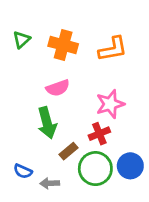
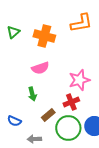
orange L-shape: (113, 49) -> (81, 23), moved
green arrow: (47, 123) -> (32, 94), size x0.6
blue semicircle: (23, 171) -> (14, 121), moved

